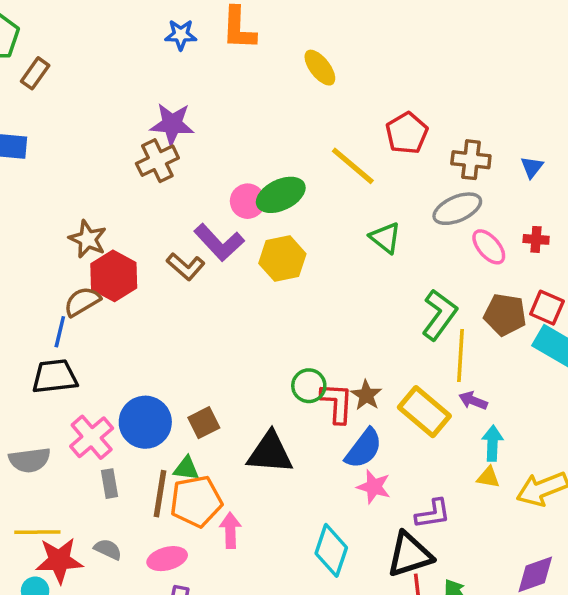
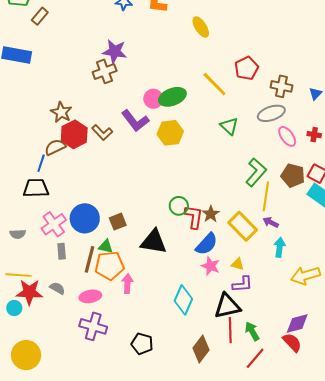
brown L-shape: (186, 266) -> (102, 132), moved
gray semicircle: (30, 460) -> (18, 234), size x0.7
yellow triangle: (488, 477) -> (238, 264), moved

